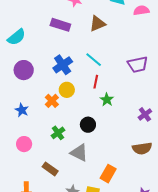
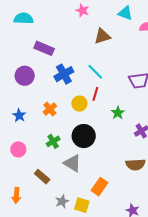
purple rectangle: (60, 25) -> (44, 48), moved
cyan semicircle: (17, 37) -> (24, 18), moved, turned -144
yellow circle: (67, 90) -> (79, 104), moved
green star: (107, 100) -> (118, 113), moved
black circle: (88, 125) -> (84, 136), size x1.5

